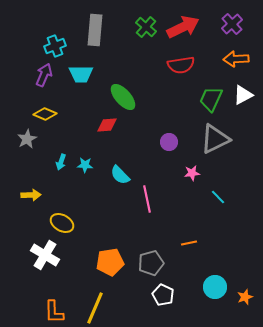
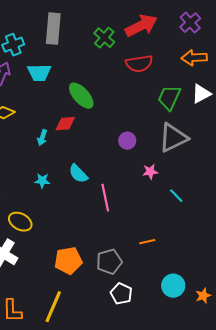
green cross: (146, 27) -> (104, 38), moved
cyan arrow: (61, 162) -> (42, 138), moved
cyan star: (85, 165) -> (42, 181), moved

